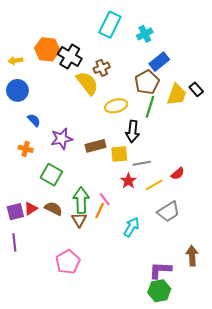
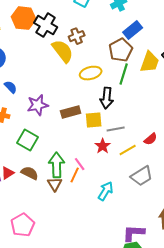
pink pentagon: (68, 262) -> (23, 225), moved

